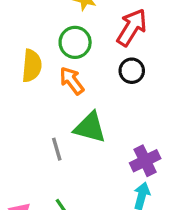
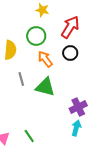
orange arrow: (72, 81) -> (45, 59), moved
gray line: (57, 149) -> (21, 79), moved

